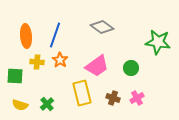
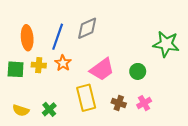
gray diamond: (102, 27) -> (87, 28), moved, turned -60
green square: (15, 76) -> (16, 69), moved

